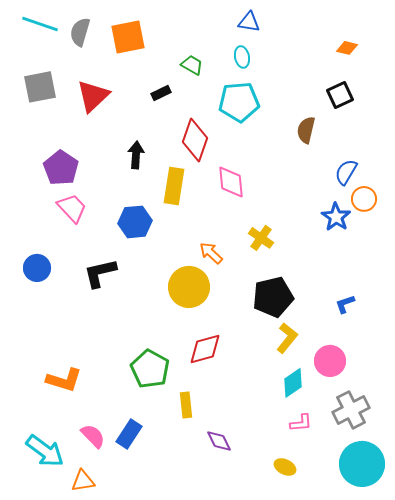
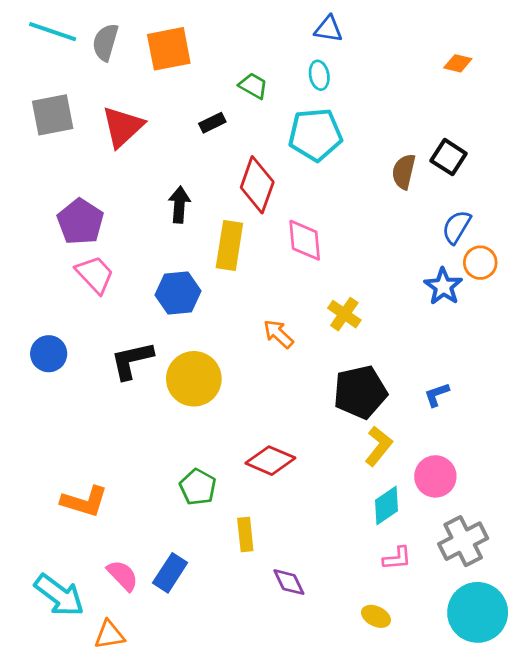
black square: (340, 95) -> (449, 157), moved, turned -32
yellow circle: (189, 287) -> (194, 379), moved
blue L-shape: (345, 304) -> (437, 395), moved
red diamond: (205, 349) -> (270, 461), turned 39
green pentagon: (150, 369) -> (198, 487), size x0.7

